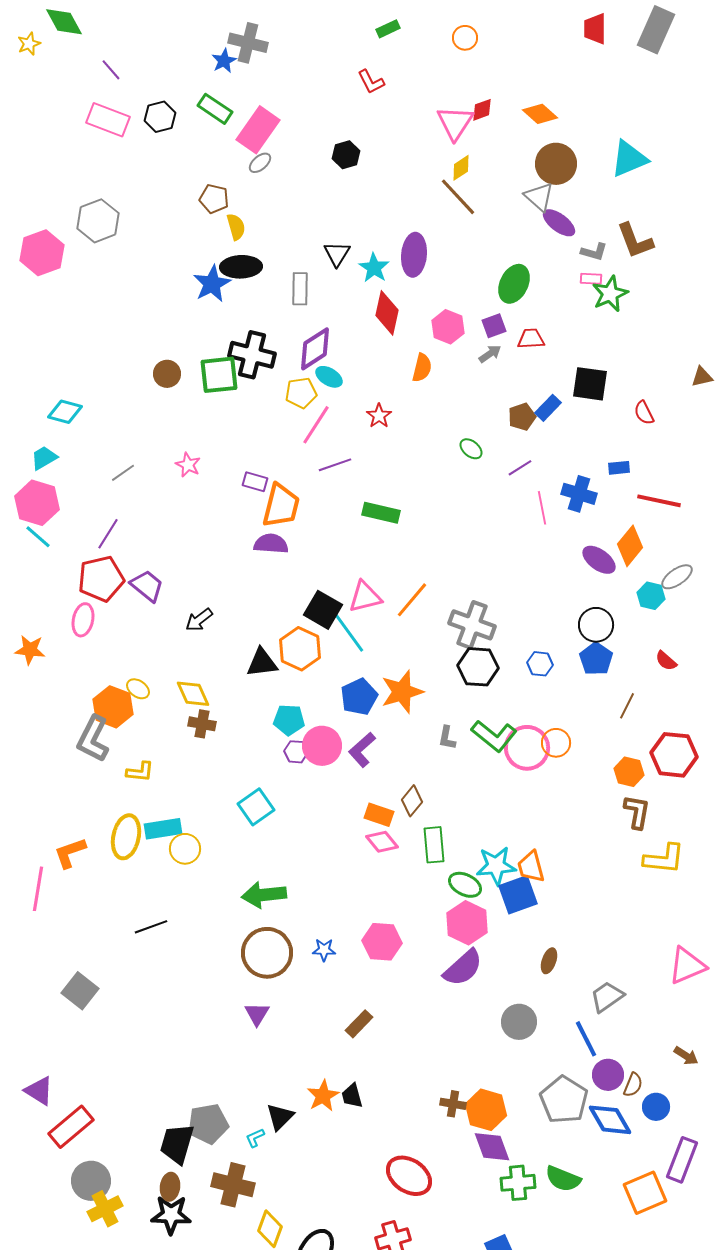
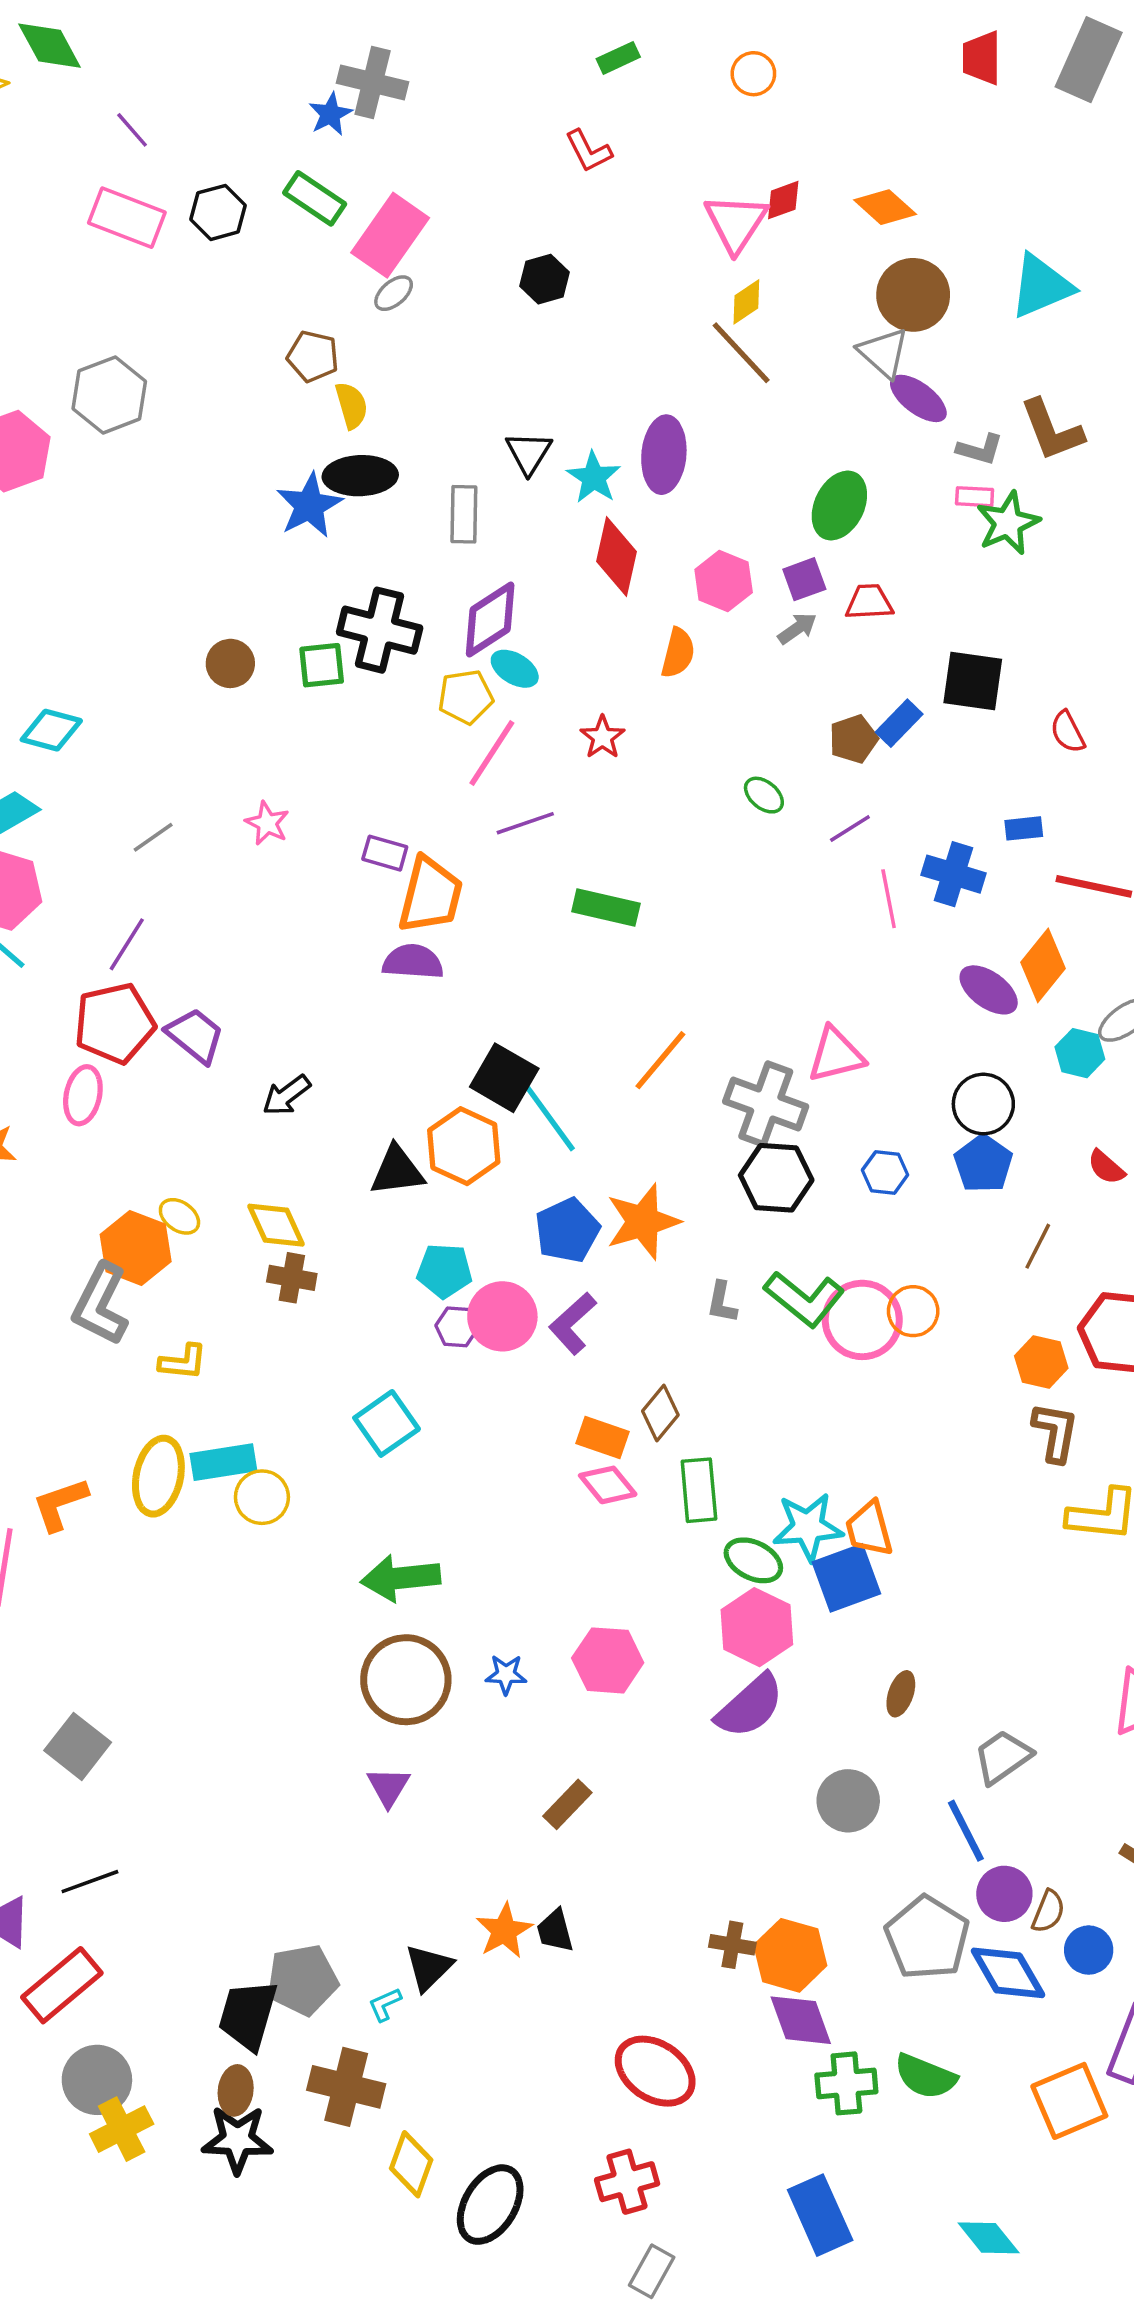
green square: (219, 375) -> (322, 665), size x0.7
pink triangle: (365, 597) -> (836, 1055), moved
black line: (151, 927) -> (90, 1882), moved

